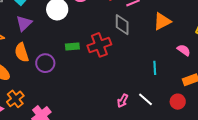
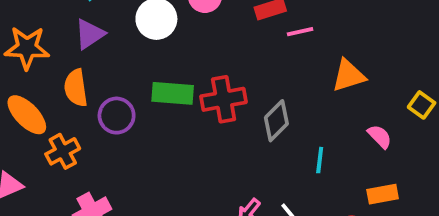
gray diamond: (122, 25) -> (276, 121), moved, turned 35
green rectangle: (72, 47) -> (173, 93), size x1.5
orange cross: (15, 99) -> (63, 151), moved

